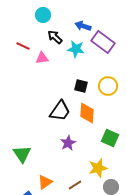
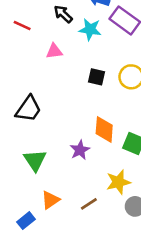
pink triangle: (42, 58) -> (54, 51), moved
black trapezoid: (60, 111) -> (29, 109), moved
orange diamond: (87, 113) -> (104, 129), moved
green triangle: (22, 154) -> (35, 160), moved

